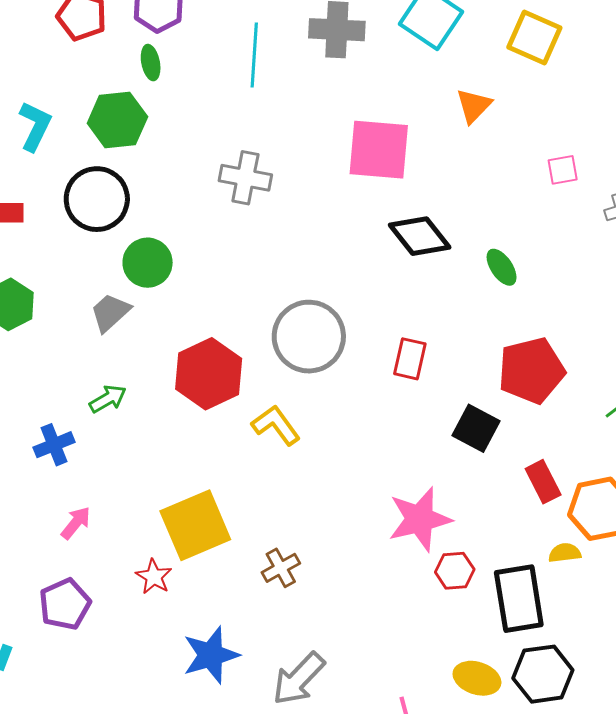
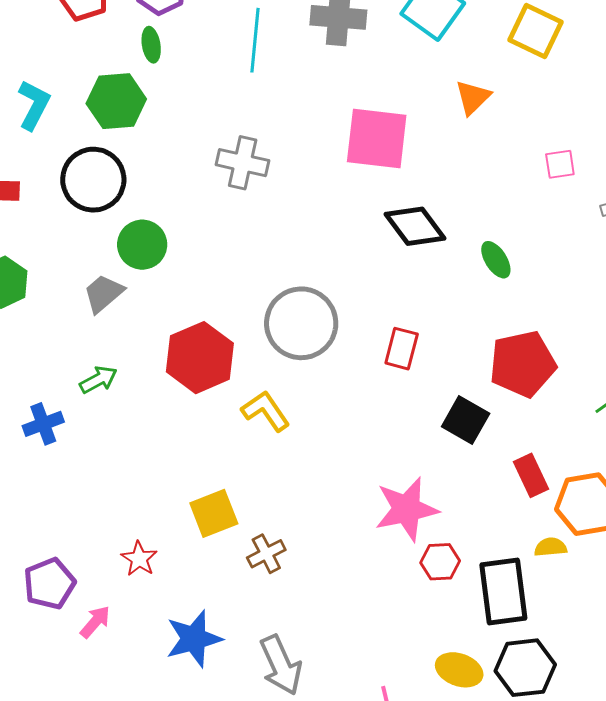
pink arrow: (76, 523) -> (95, 622), moved
yellow square: (195, 525) -> (214, 513), moved, size x0.7
gray arrow: (299, 679) -> (281, 665), turned -70

